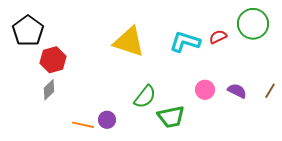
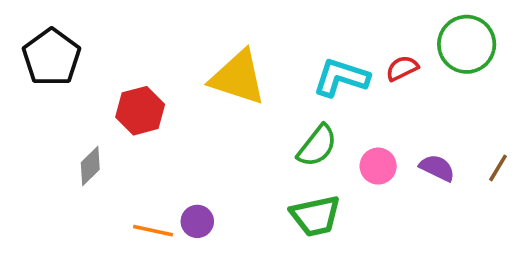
red hexagon: (53, 60) -> (140, 111), moved
green semicircle: (145, 97) -> (317, 146), moved

